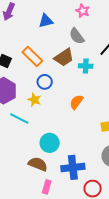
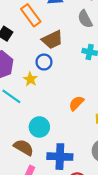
orange rectangle: (32, 57) -> (31, 15), moved
brown trapezoid: (64, 57) -> (52, 40), moved
orange semicircle: (76, 102) -> (76, 103), moved

